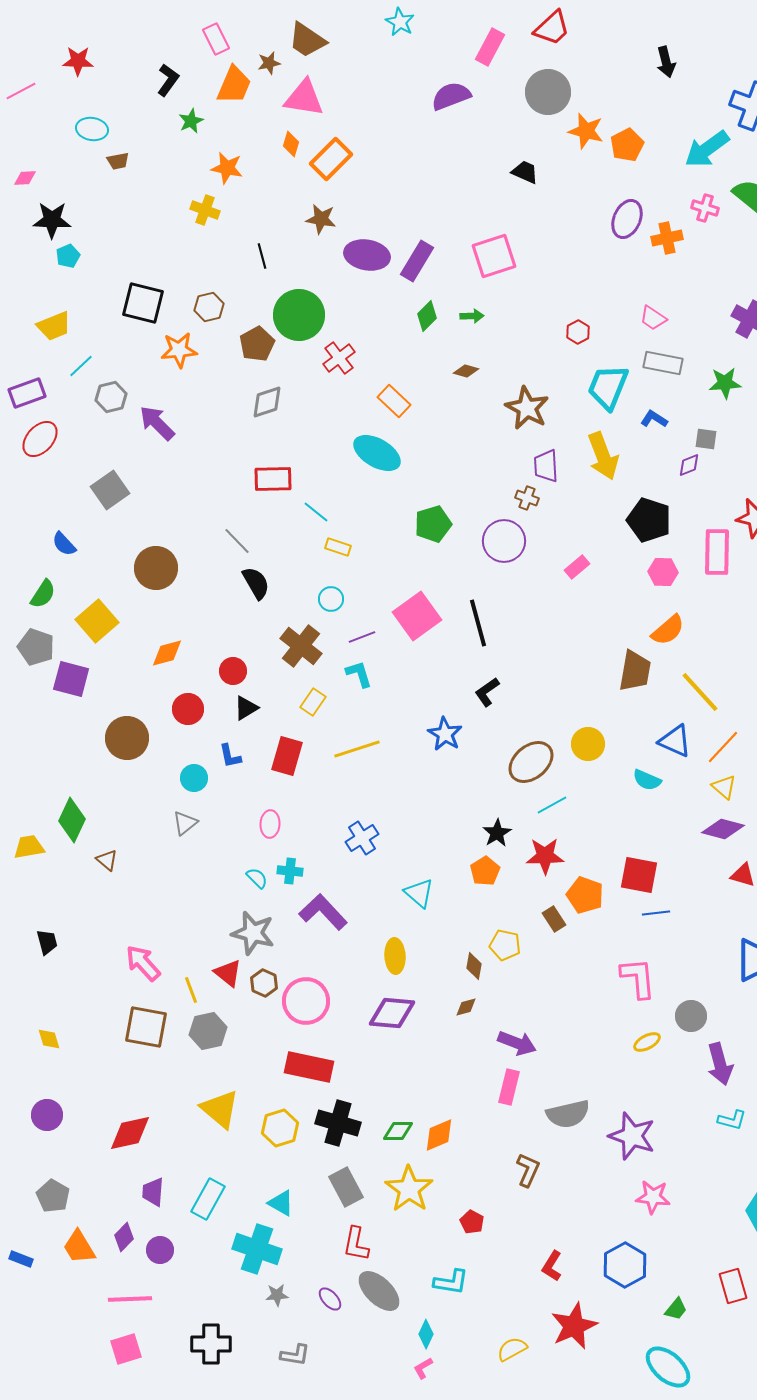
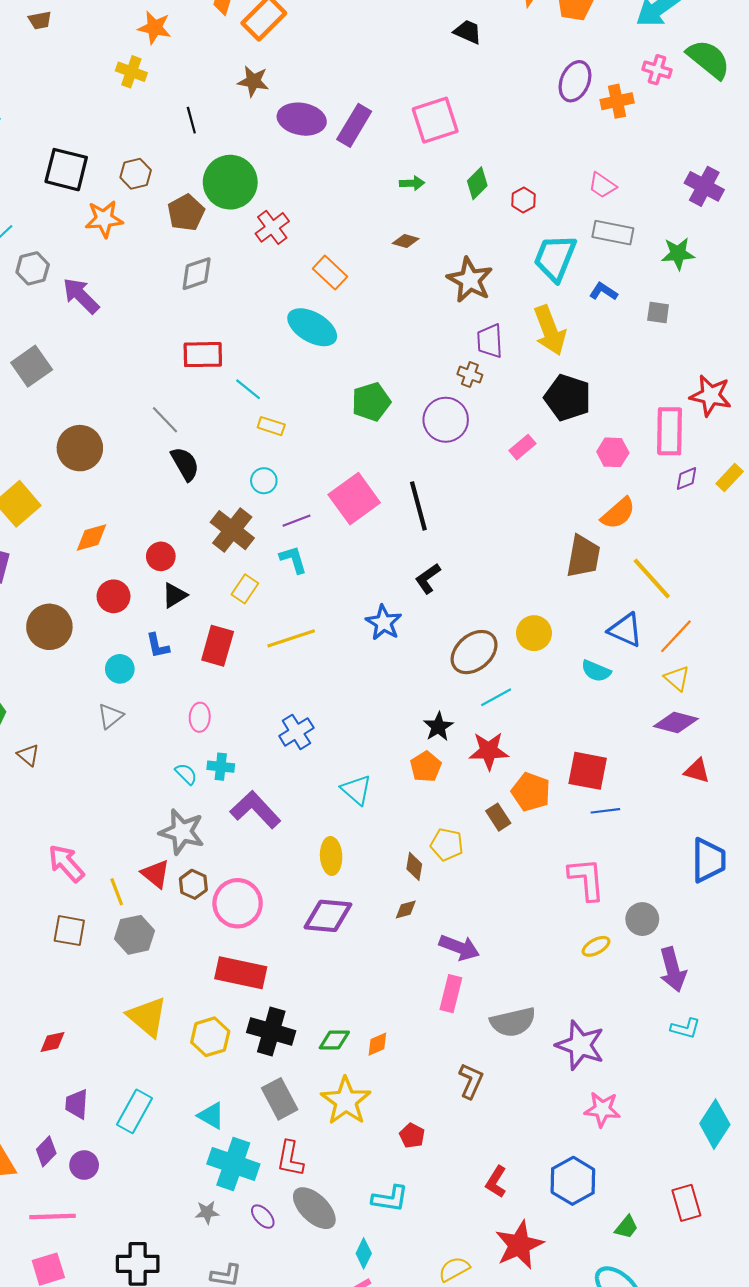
green diamond: (427, 316) -> (477, 183), moved
purple diamond: (689, 465) -> (686, 479), moved
black pentagon: (649, 520) -> (568, 398), moved
brown square: (146, 1027) -> (69, 931), size x0.7
red diamond: (130, 1133) -> (53, 1042), size x0.6
orange diamond: (439, 1135) -> (377, 1044), size x0.7
cyan cross: (257, 1249) -> (233, 1164), moved

